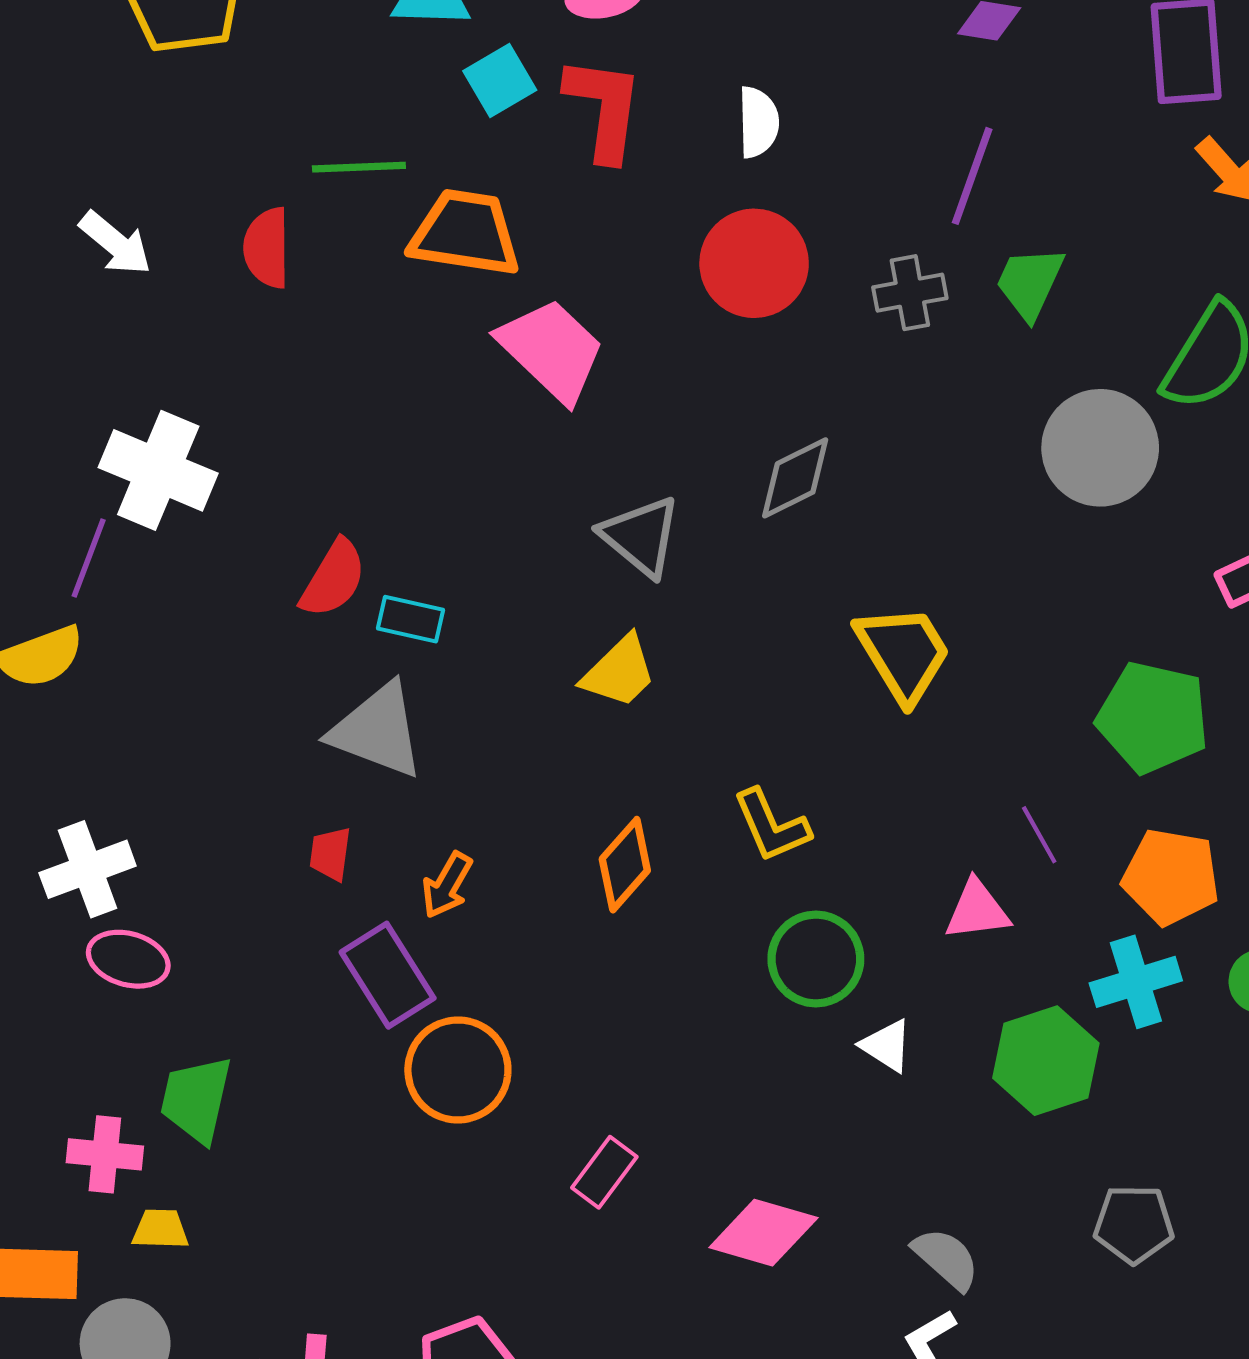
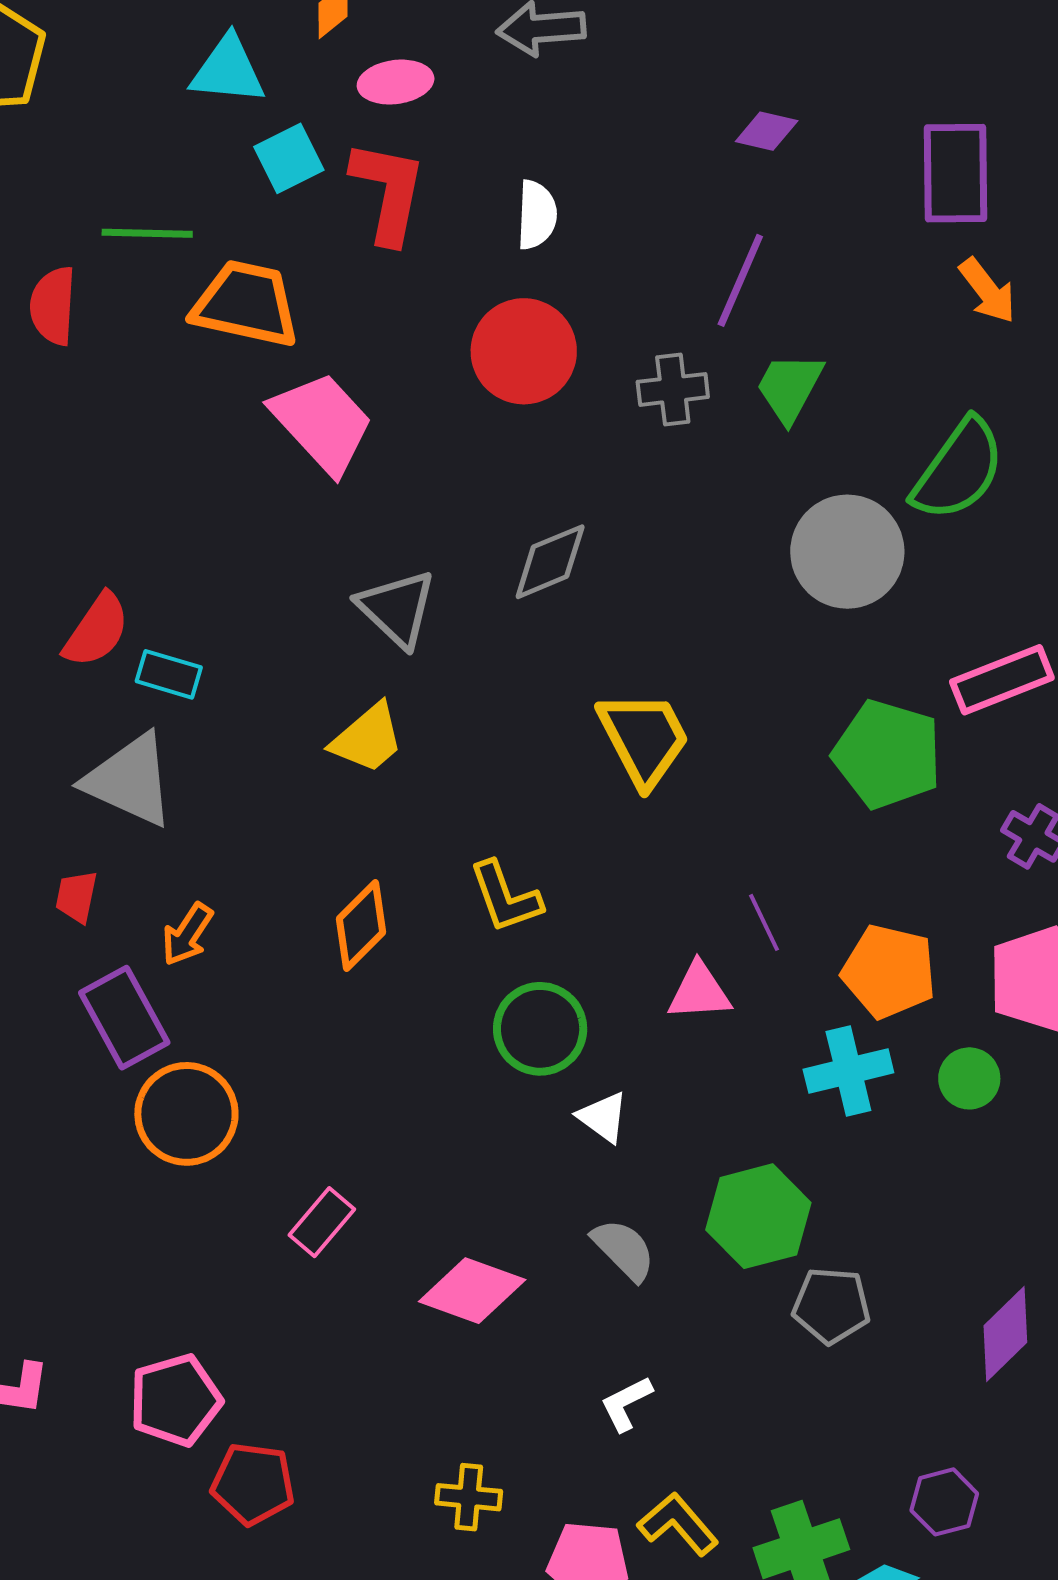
green pentagon: (1153, 717) -> (887, 754), moved
green hexagon: (1046, 1061) -> (758, 1216), moved
gray semicircle: (946, 1259) -> (624, 1250), moved

